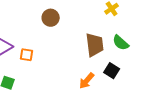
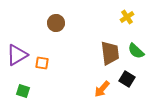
brown circle: (51, 18) -> (56, 23), moved

